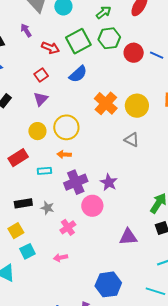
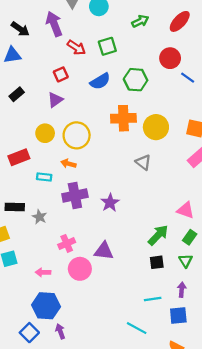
purple arrow: (26, 30) -> (54, 24), size x1.6
green hexagon: (109, 38) -> (136, 80), moved
green square: (78, 41) -> (107, 46), size x0.7
red circle: (134, 53) -> (170, 58), moved
orange cross: (106, 103) -> (123, 118), turned 35
pink circle: (92, 206) -> (80, 269), moved
pink cross: (68, 227) -> (67, 243), moved
purple triangle: (128, 237) -> (104, 251), moved
blue hexagon: (108, 284) -> (46, 306), moved

